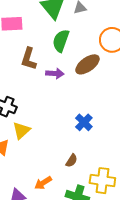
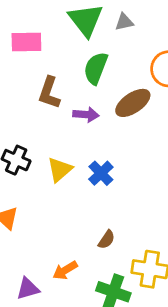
blue cross: (84, 122) -> (101, 173), moved
yellow triangle: (21, 130) -> (60, 170), moved

